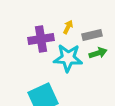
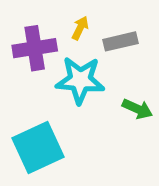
green arrow: (98, 53) -> (137, 109), moved, turned 42

